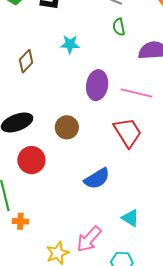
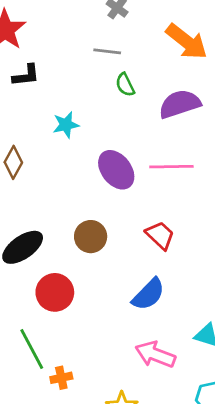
purple ellipse: (97, 85) -> (116, 170), turned -32
red trapezoid: (128, 132) -> (160, 235), moved, size x0.7
pink arrow: (89, 239) -> (155, 355), moved, turned 84

